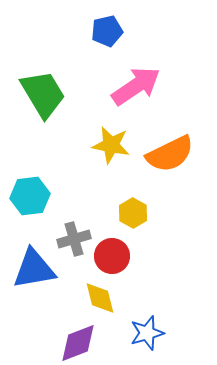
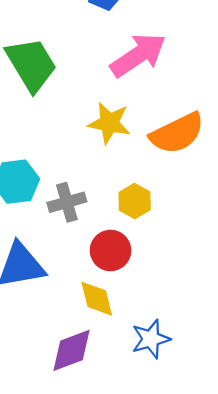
gray cross: (74, 239) -> (67, 202), moved

